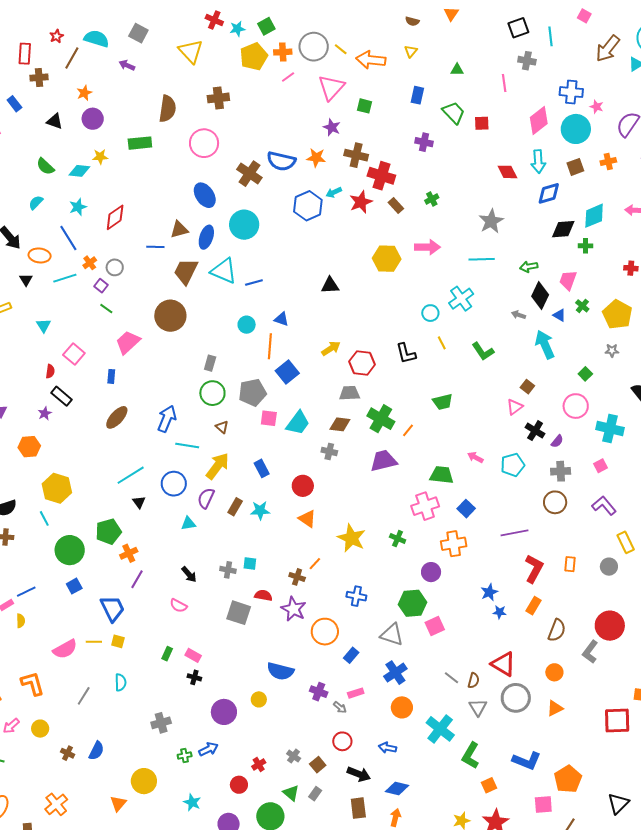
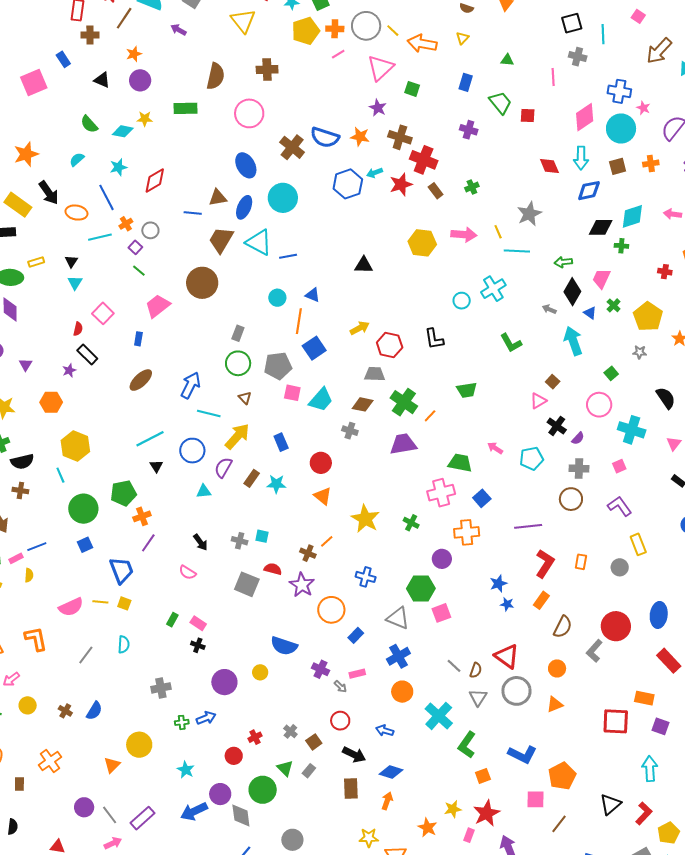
black triangle: (26, 280) -> (71, 261), moved
yellow line: (442, 343) -> (498, 232), moved
yellow circle: (40, 729) -> (28, 705), moved

